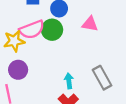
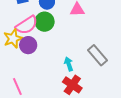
purple circle: (18, 70) -> (28, 45), moved

